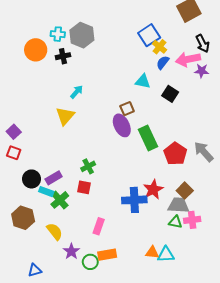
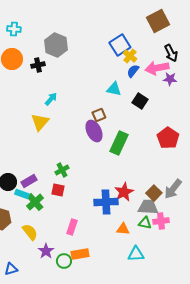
cyan cross: (58, 34) -> (14, 29), moved
green rectangle: (148, 138) -> (119, 143), turned 50
gray arrow: (204, 152) -> (173, 189), moved, turned -100
red pentagon: (175, 154) -> (168, 138), moved
orange triangle: (152, 252) -> (123, 229), moved

